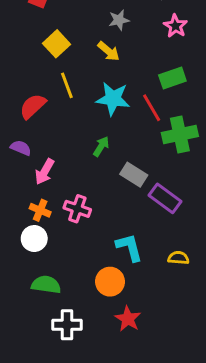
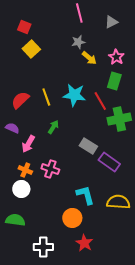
pink star: (175, 26) -> (116, 57), moved
yellow square: (56, 44) -> (31, 49), moved
yellow arrow: (109, 51) -> (89, 58), moved
green rectangle: (172, 78) -> (114, 81), turned -54
yellow line: (67, 85) -> (46, 97), moved
green arrow: (101, 146) -> (53, 127), moved
yellow semicircle: (178, 258) -> (118, 202), size x1.6
green semicircle: (46, 285) -> (15, 220), moved

